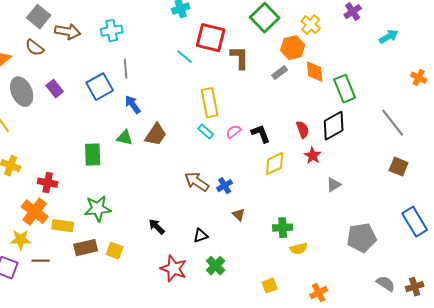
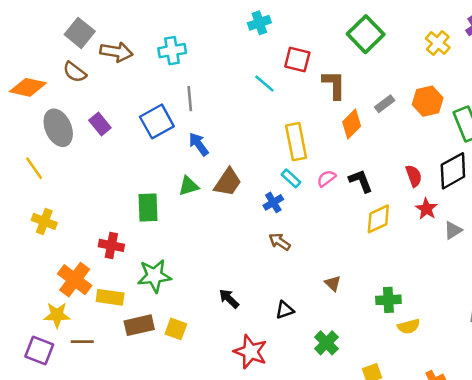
yellow cross: (311, 25) -> (438, 43), moved
red square: (211, 38) -> (297, 59), size x0.7
orange hexagon: (293, 48) -> (428, 101), moved
orange diamond: (315, 72) -> (352, 124), moved, turned 50
green triangle: (125, 138) -> (189, 186), turned -30
brown arrow: (197, 182) -> (280, 242), size x0.7
red cross: (48, 183) -> (111, 245), moved
gray triangle: (334, 185) -> (453, 230), moved
blue cross: (225, 186) -> (273, 202), moved
green cross: (216, 266) -> (326, 343), moved

